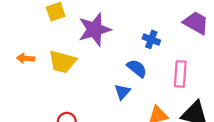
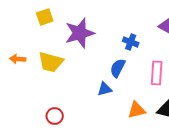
blue semicircle: (137, 68) -> (118, 68), turned -102
blue triangle: (122, 92) -> (105, 89), turned 35

